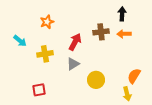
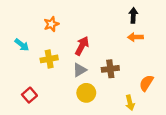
brown cross: (101, 32) -> (110, 69), moved
yellow circle: (96, 80) -> (86, 93), moved
red square: (39, 90) -> (29, 95), moved, turned -32
yellow arrow: (127, 94) -> (130, 103), moved

